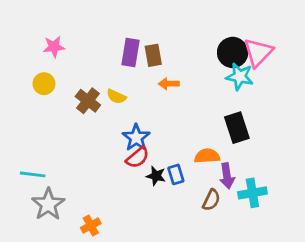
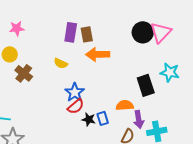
cyan star: (240, 77) -> (170, 72), moved
orange arrow: (169, 84) -> (98, 54), size x1.6
brown cross: (88, 101) -> (24, 73), moved

